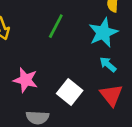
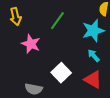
pink star: (26, 80) -> (31, 44), moved
red triangle: (111, 95) -> (93, 80), turned -30

